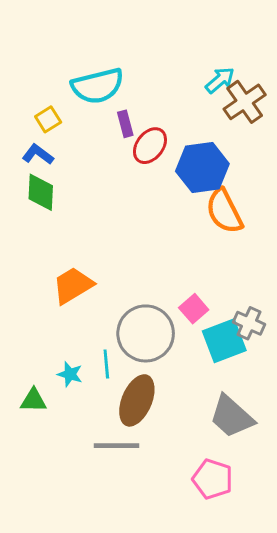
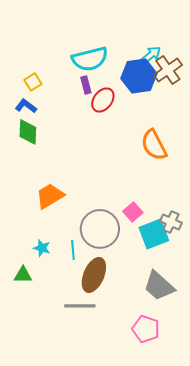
cyan semicircle: (98, 86) -> (90, 59), moved
blue hexagon: (202, 167) -> (139, 76), moved
cyan star: (70, 374) -> (42, 248), moved

